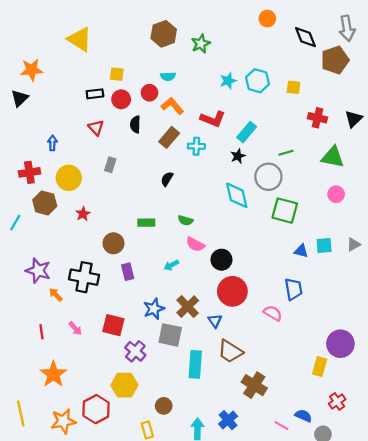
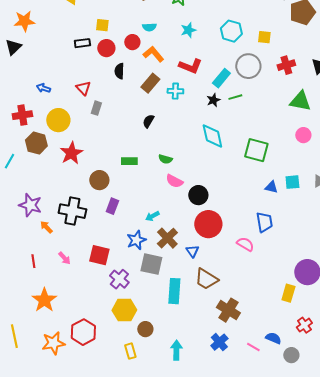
cyan star: (228, 81) -> (188, 30), moved
red cross: (318, 118) -> (286, 65), turned -30
red triangle: (96, 128) -> (83, 88), moved
blue arrow: (52, 143) -> (43, 88), turned -72
green line: (286, 153) -> (235, 97), moved
gray circle: (268, 177) -> (248, 66), moved
red star: (83, 214) -> (71, 153), size x1.6
cyan arrow: (171, 265) -> (152, 216), moved
purple rectangle: (128, 272) -> (112, 206), turned 35
yellow hexagon: (124, 385) -> (124, 310), moved
blue cross: (228, 420) -> (219, 342), moved

